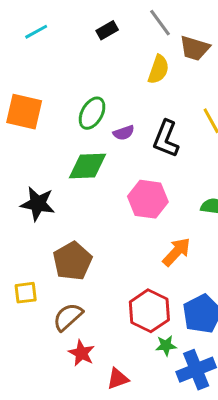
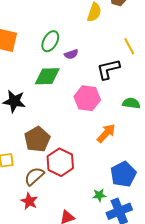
black L-shape: (166, 139) -> (108, 69), moved, turned 55
red hexagon: (149, 311) -> (60, 162), moved
red star: (81, 353) -> (29, 201), moved

